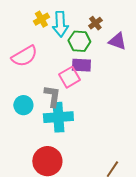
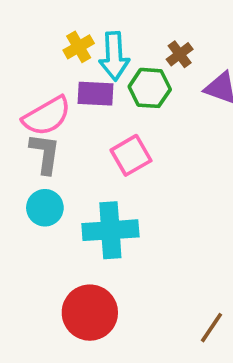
purple rectangle: (81, 65) -> (95, 94), moved
gray L-shape: (52, 96) -> (45, 153), moved

